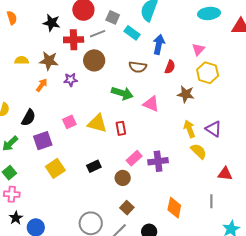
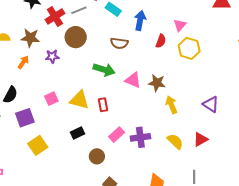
red cross: (74, 40) -> (55, 17), turned -30
red semicircle: (170, 67) -> (161, 41), moved
brown star: (186, 94) -> (157, 83), moved
purple triangle: (214, 129) -> (211, 104), moved
yellow semicircle: (199, 151) -> (175, 141), moved
black rectangle: (94, 166) -> (77, 133), moved
red triangle: (225, 174) -> (201, 139), moved, turned -35
brown circle: (123, 178) -> (97, 156), moved

